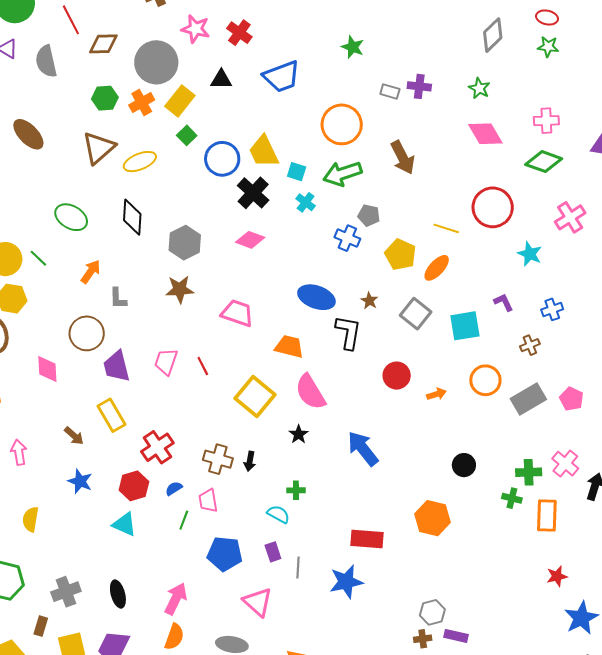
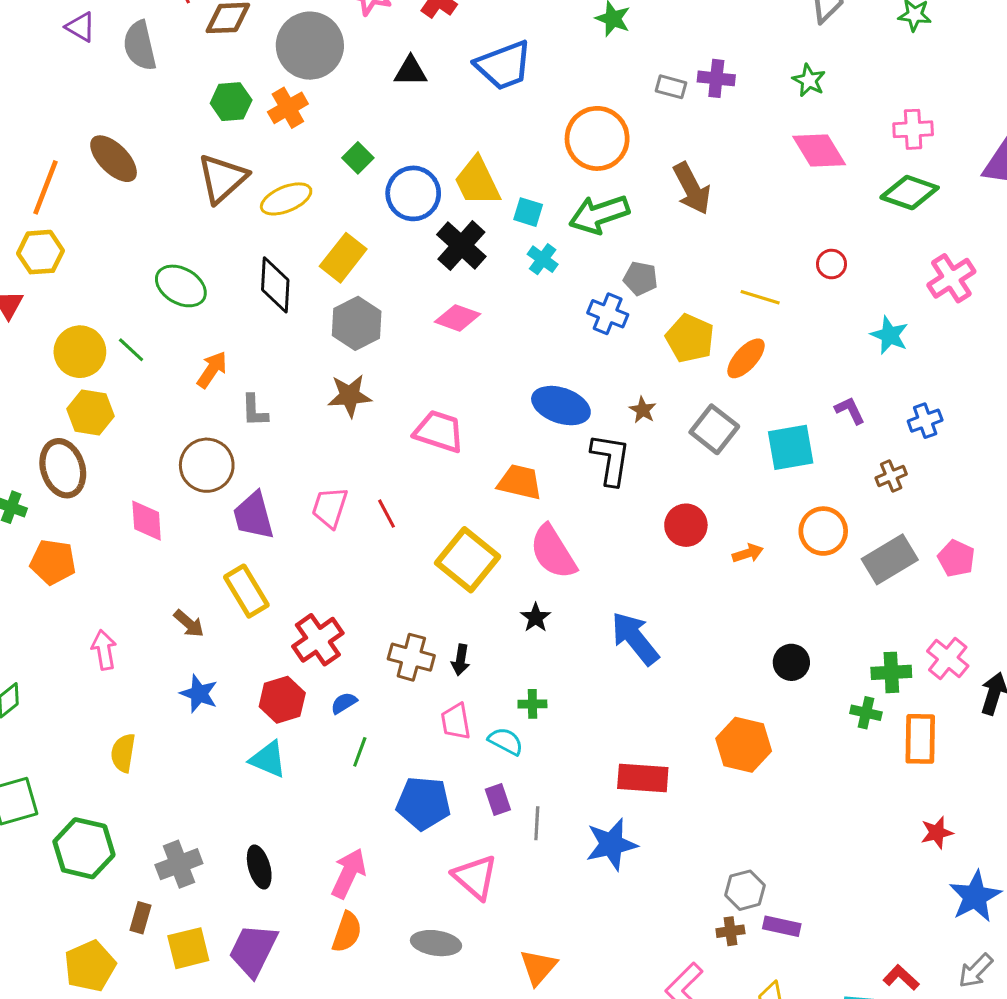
yellow rectangle: (180, 101) -> (343, 258), moved
red circle: (493, 207) -> (832, 264), size x0.5
pink trapezoid: (208, 501) -> (456, 721), moved

